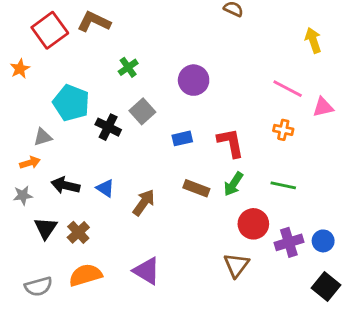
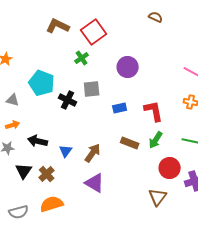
red square: (50, 30) -> (94, 32), moved
gray square: (142, 111) -> (92, 89), turned 36
gray triangle: (43, 137) -> (13, 100), moved, turned 32
blue triangle: (105, 188) -> (66, 151), moved, turned 32
purple triangle: (147, 271) -> (95, 183), moved

